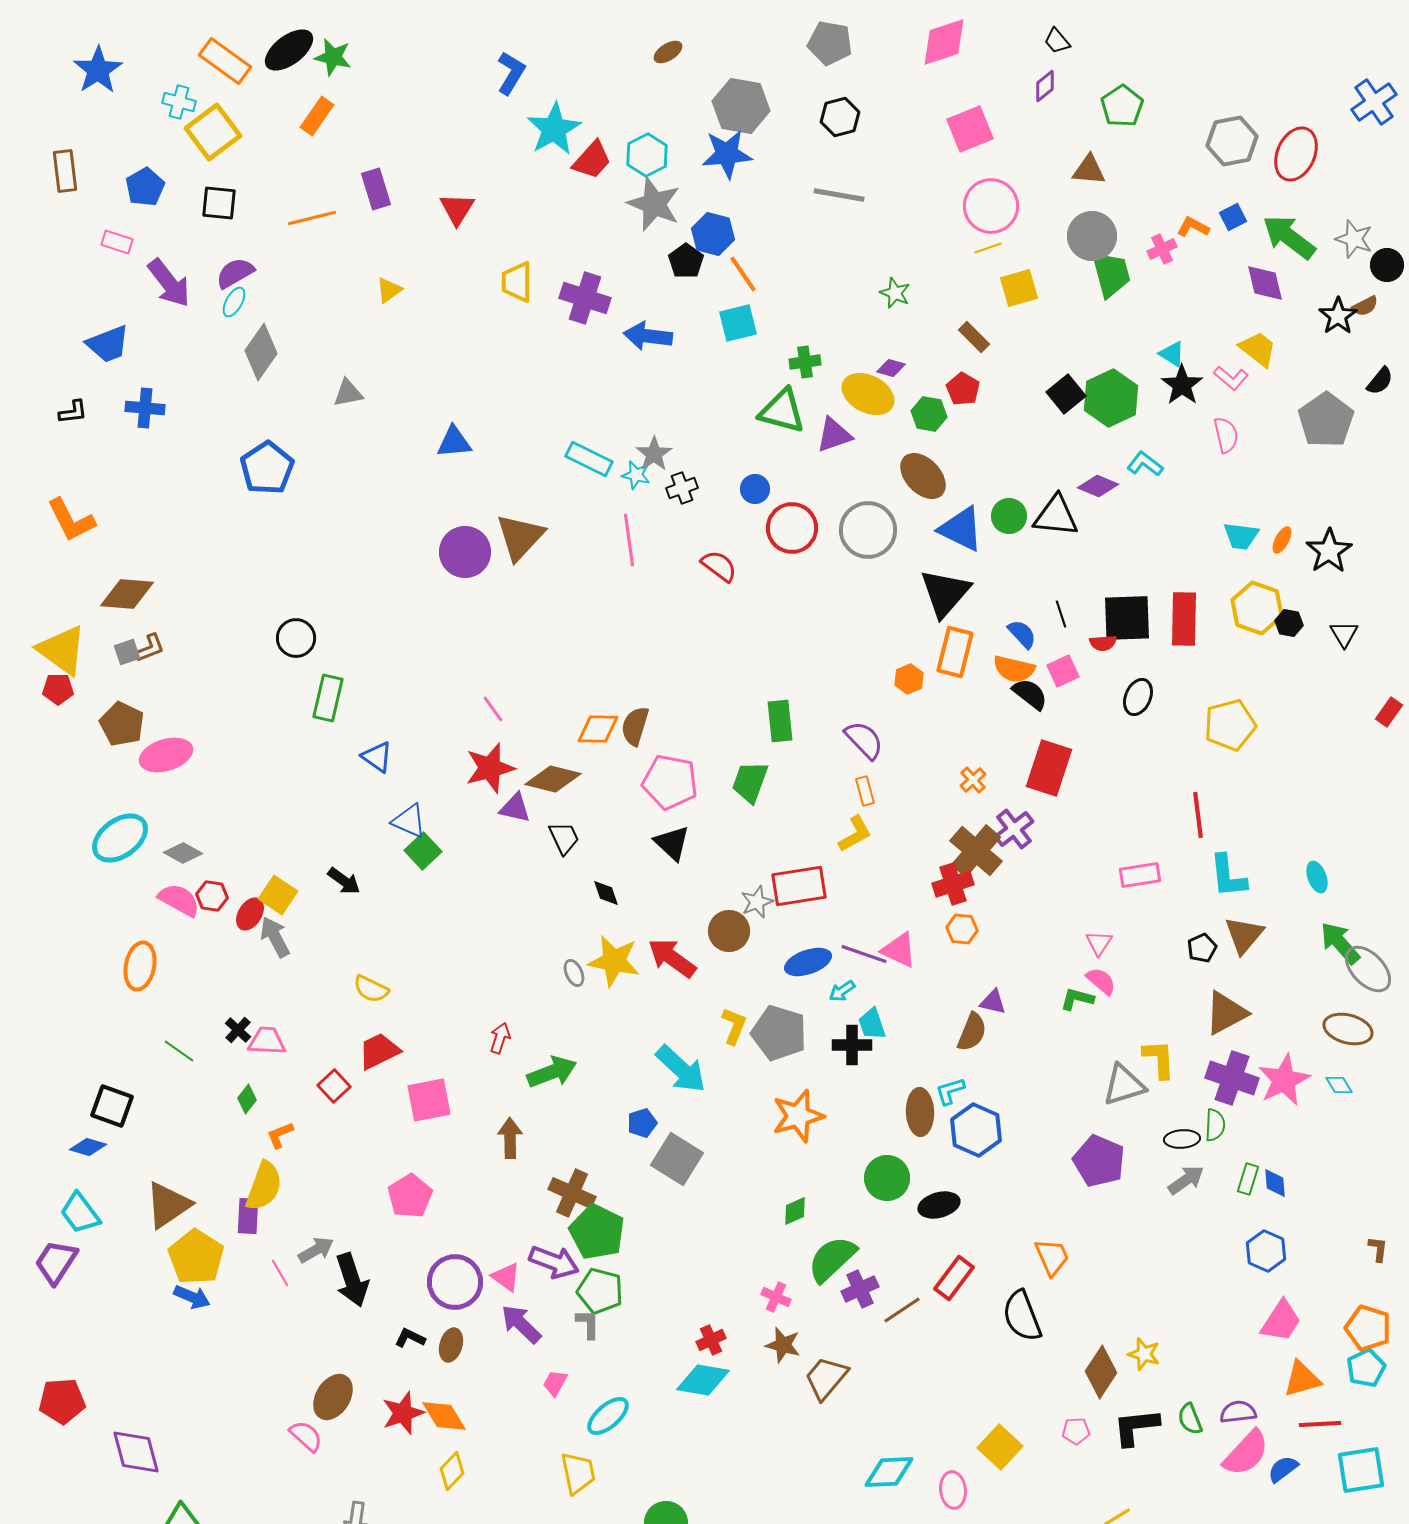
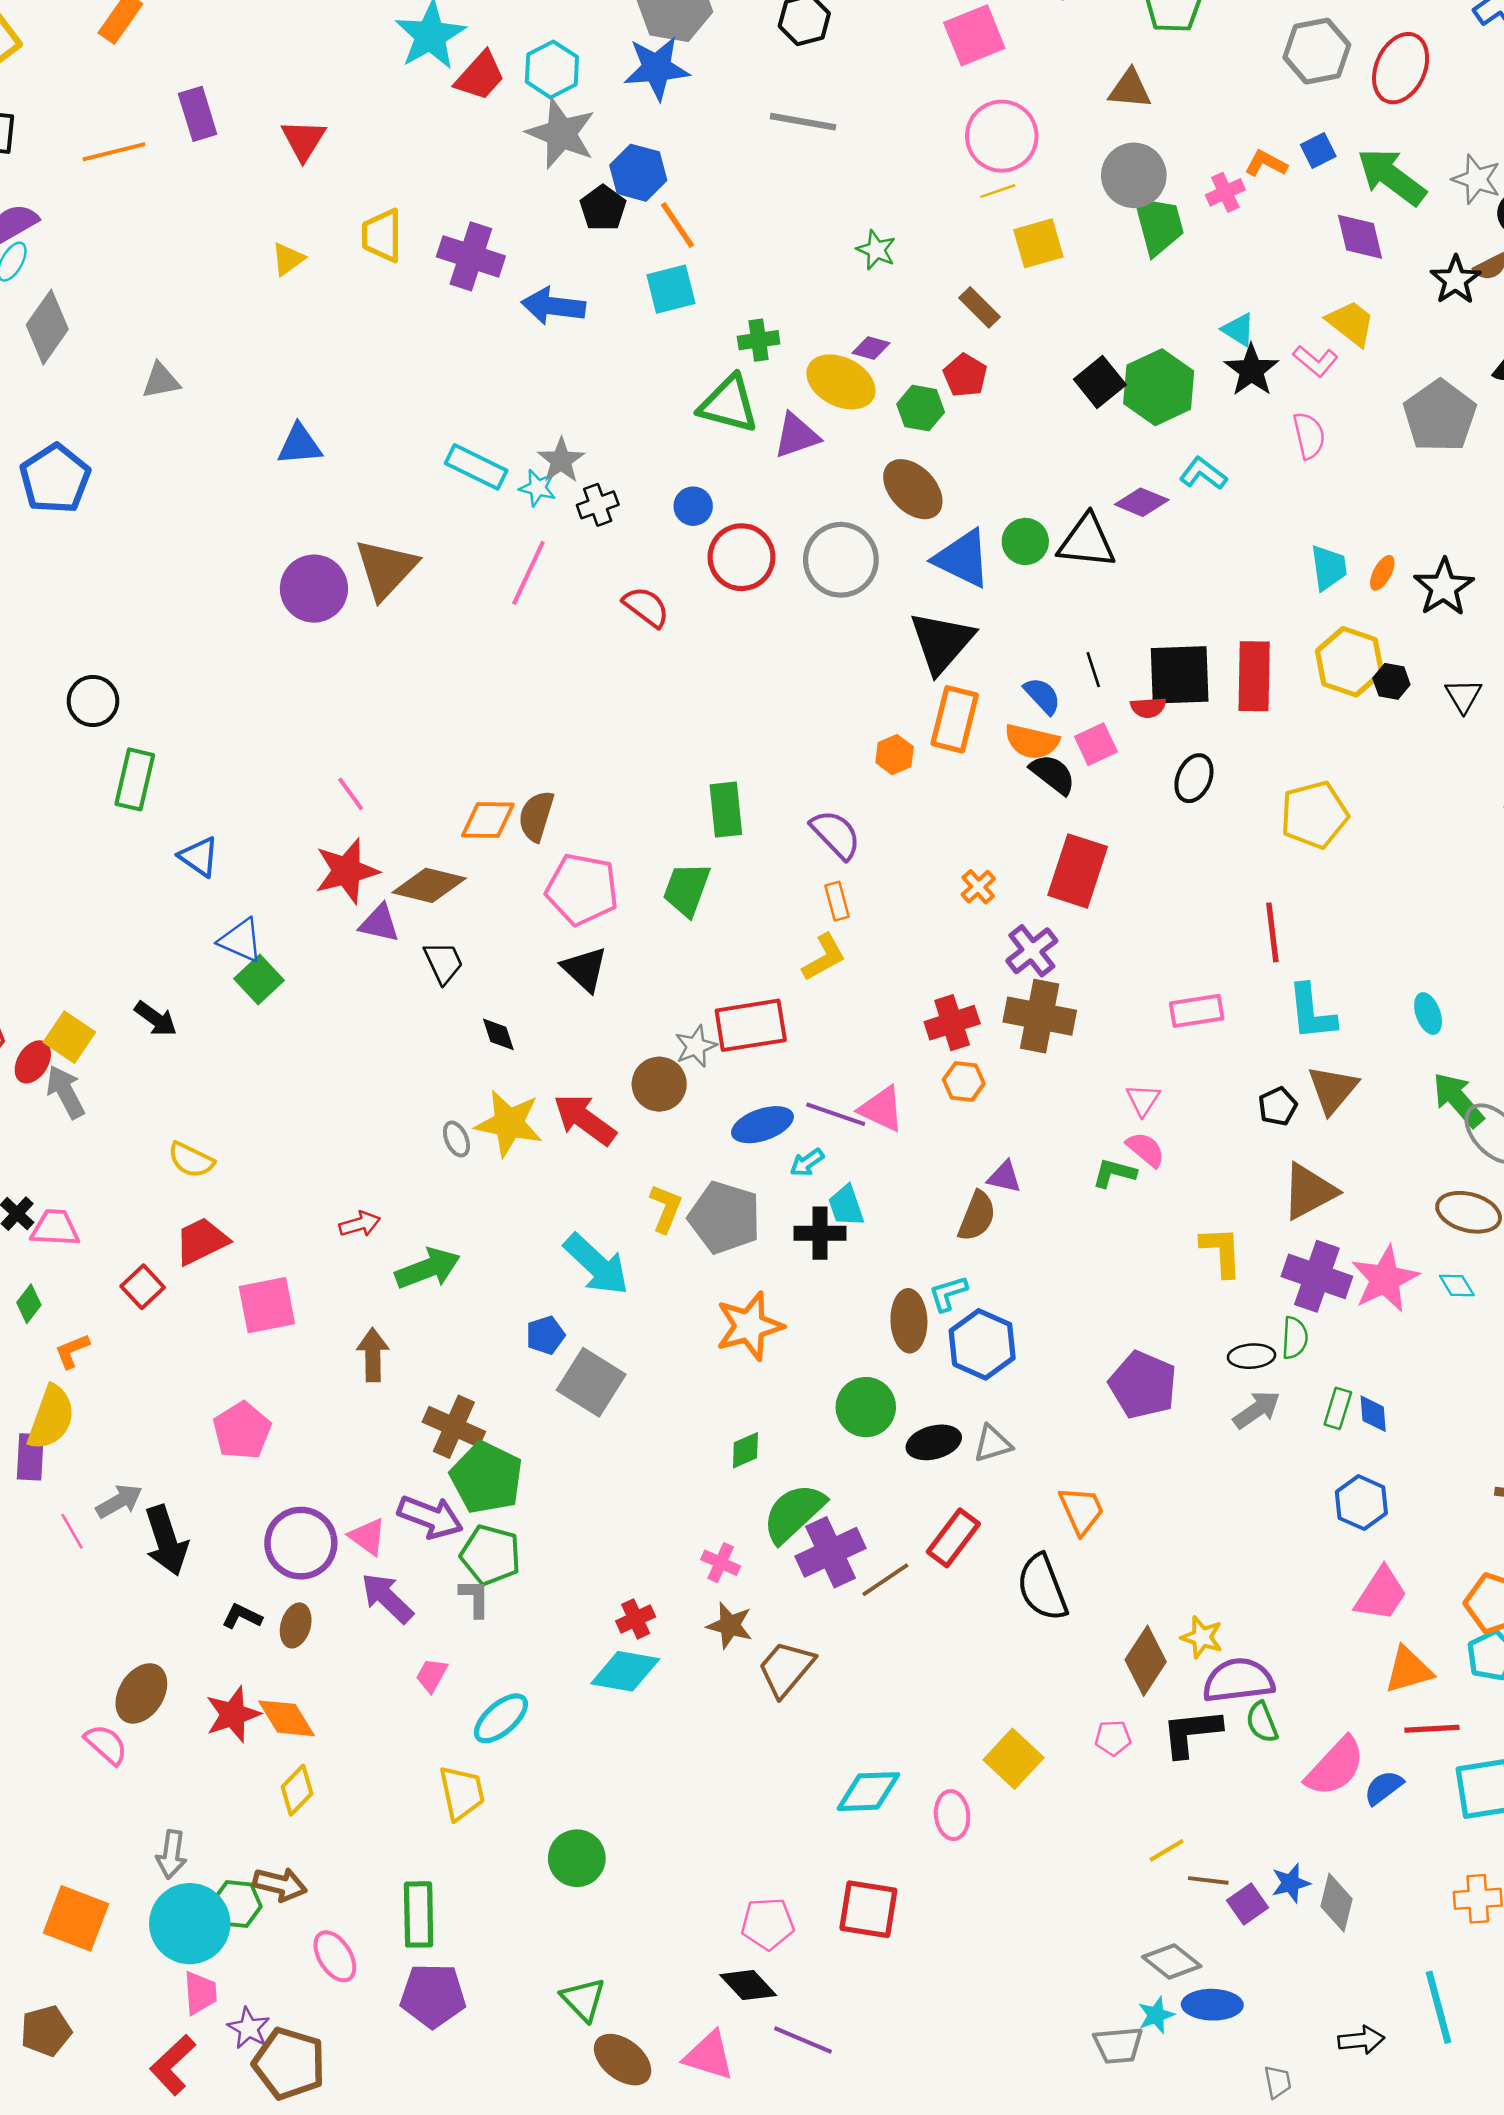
yellow triangle: (389, 290) -> (288, 259), moved
cyan trapezoid: (1241, 536) -> (1329, 568), turned -105
pink line: (629, 540) -> (528, 573), turned 33
brown cross: (976, 851) -> (1040, 1016), moved, turned -30
red arrow: (500, 1038) -> (360, 1224), turned 56
gray triangle: (1124, 1085) -> (993, 1444), moved, size x0.7
purple cross: (860, 1289) -> (830, 1552), size x1.4
purple semicircle: (1238, 1412) -> (1238, 1680), moved, size x1.5

